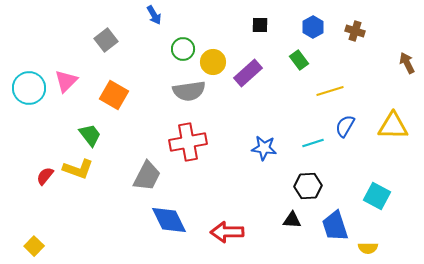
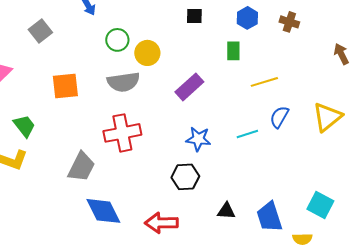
green rectangle: (299, 60) -> (233, 51), turned 36
purple rectangle: (248, 73) -> (189, 87), moved
orange square: (114, 95) -> (65, 86), moved, turned -36
yellow triangle: (393, 126) -> (327, 117), turned -40
black hexagon: (308, 186) -> (185, 177), moved
cyan square: (377, 196) -> (320, 205), moved

